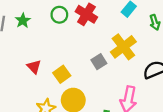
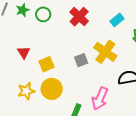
green circle: (59, 15) -> (43, 14), moved
yellow cross: (123, 47) -> (105, 52), turned -30

